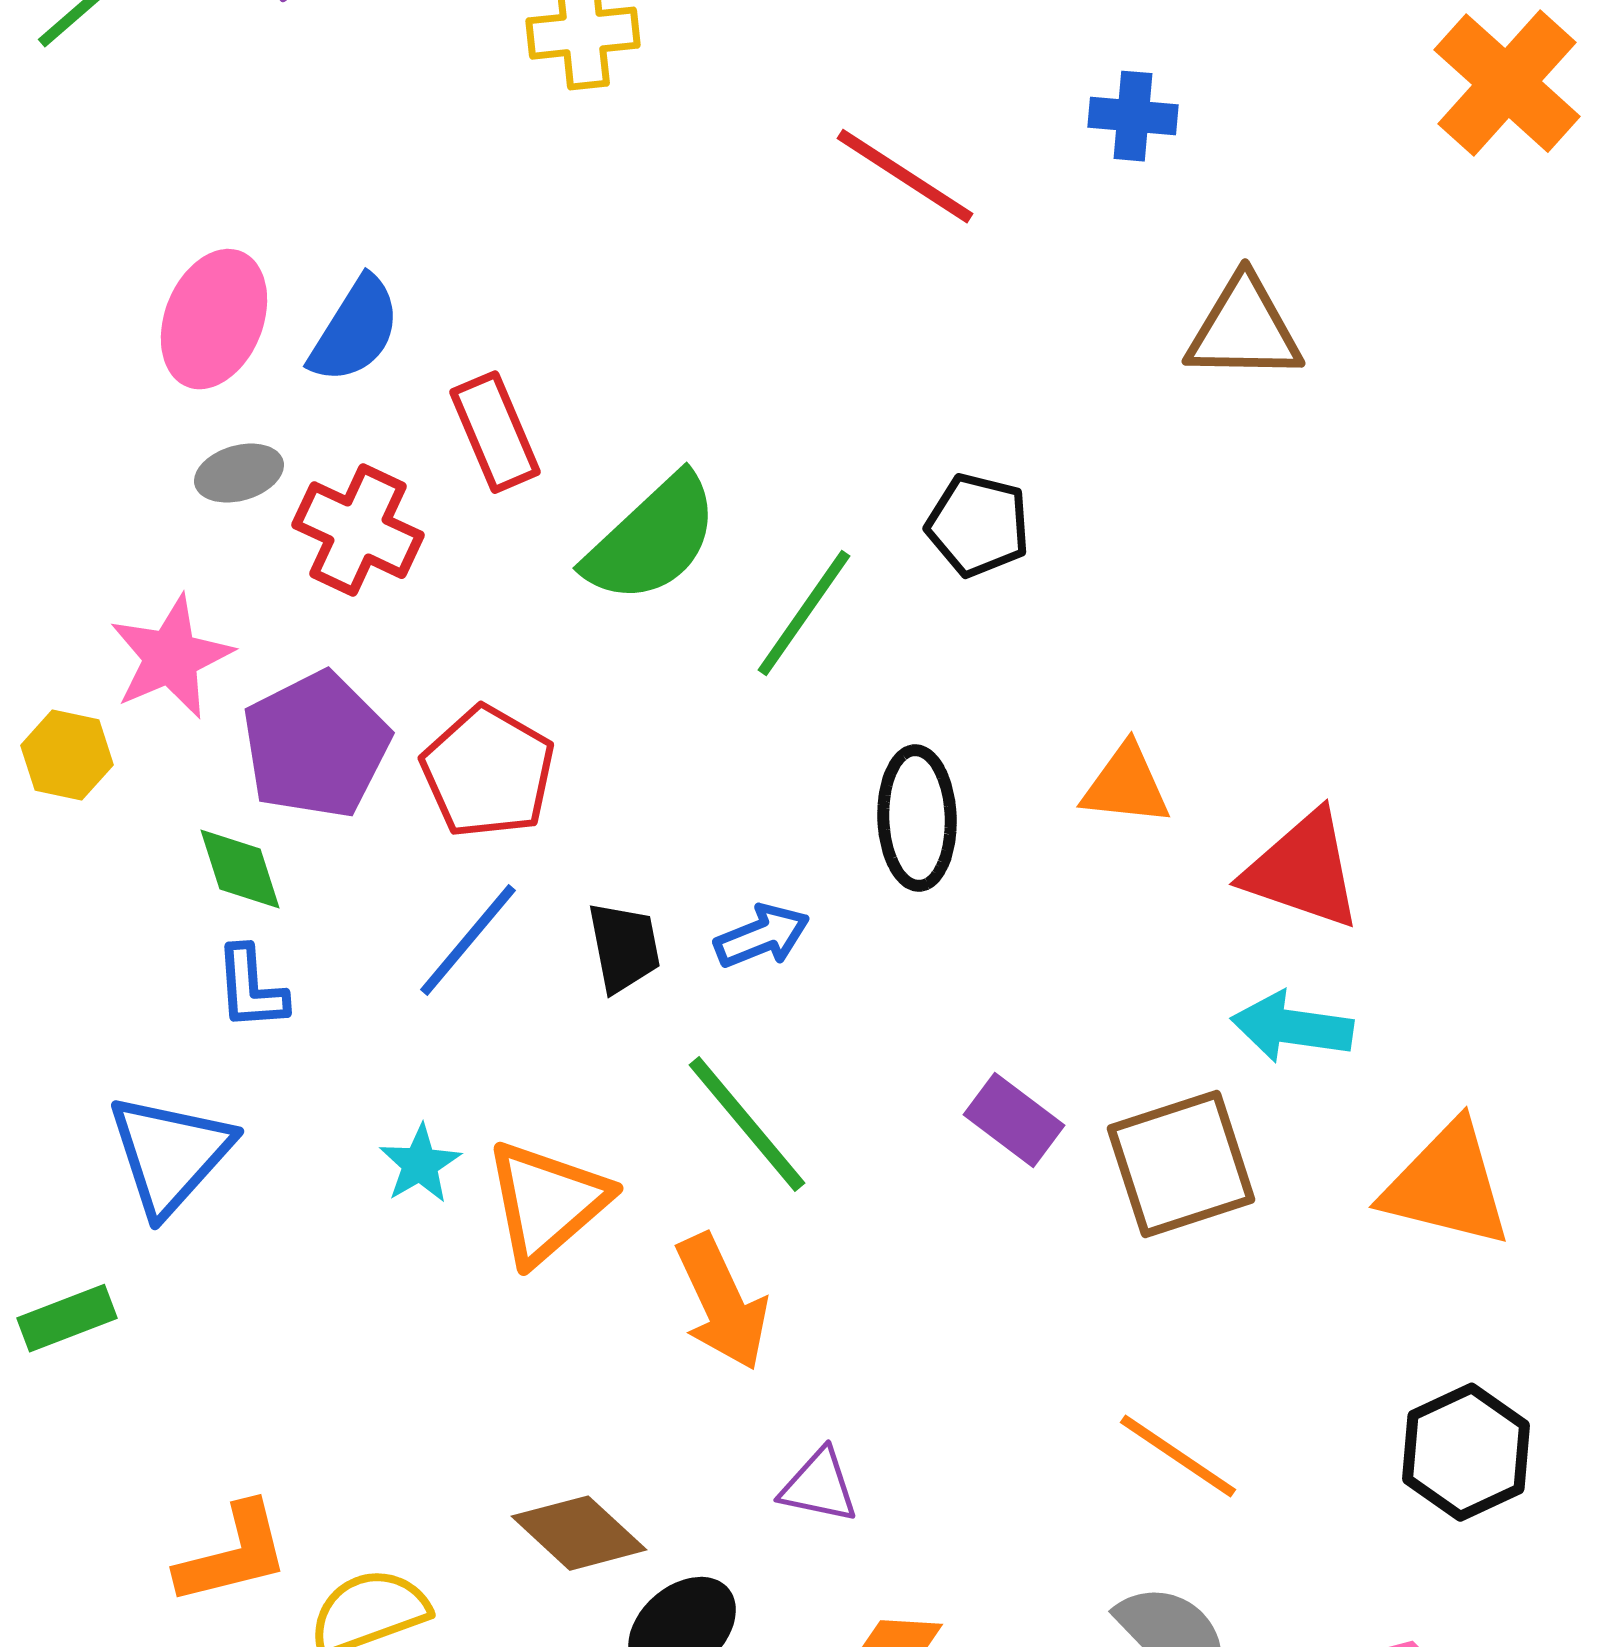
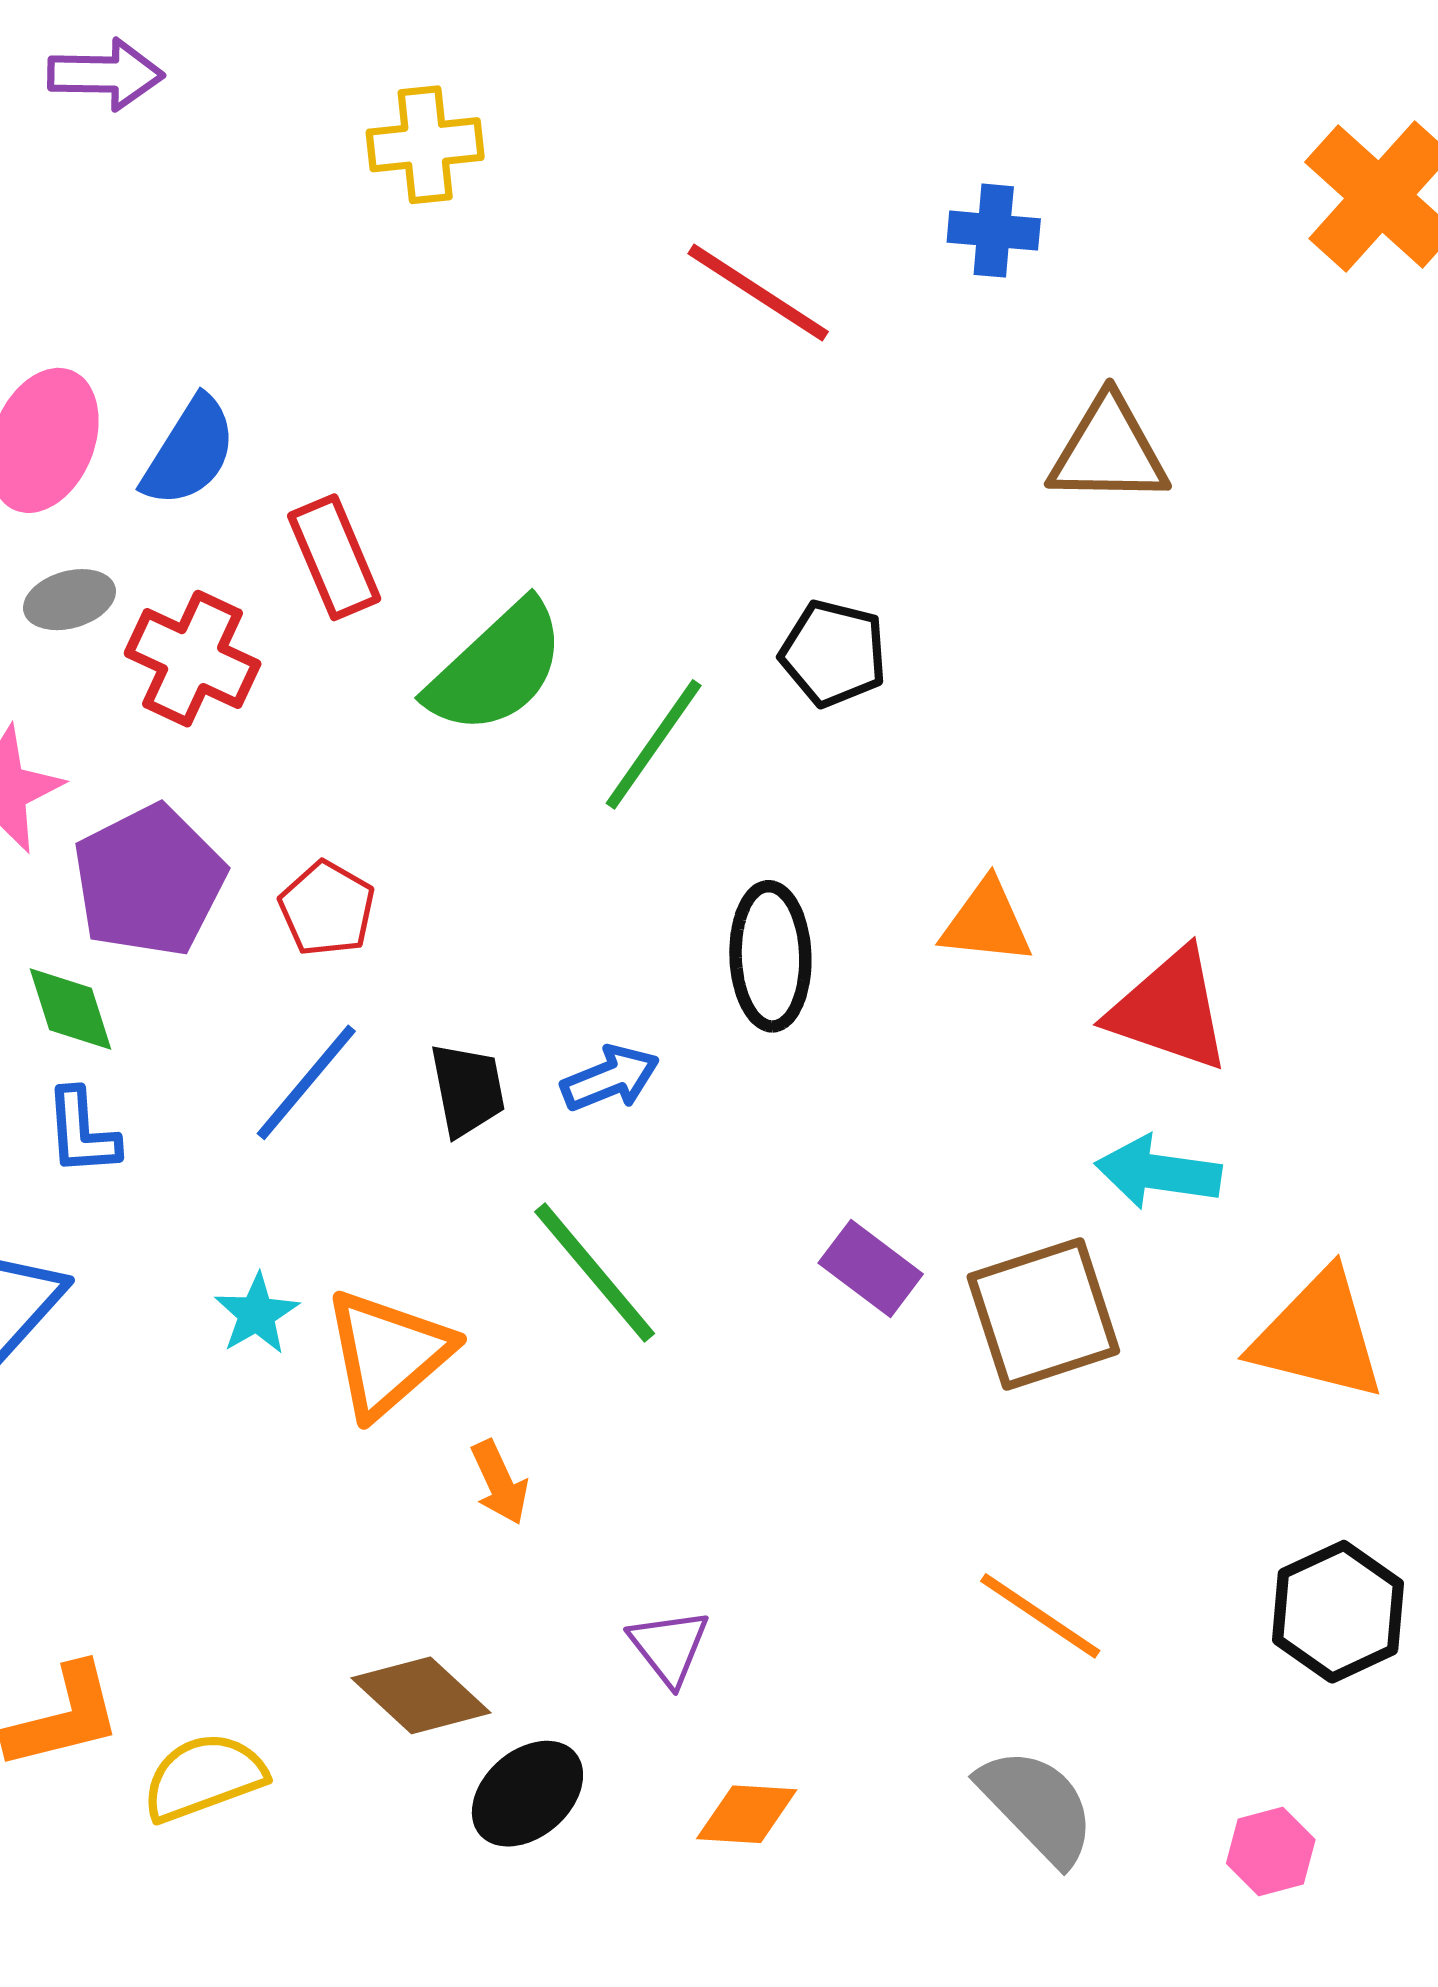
red pentagon: (488, 772) -> (327, 909), size x0.7
orange arrow: (722, 1302) -> (500, 1482), moved, size x0.6
purple triangle: (819, 1486) -> (669, 1647), turned 40

